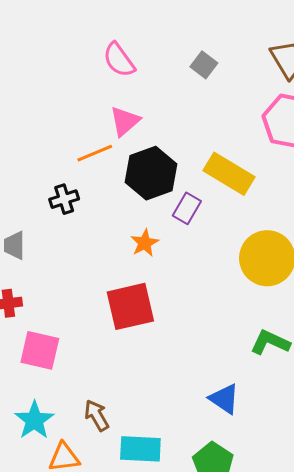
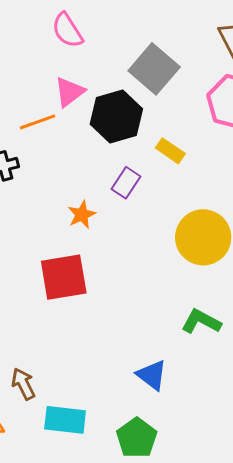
gray square: (204, 65) -> (154, 69), moved, size x1.8
black hexagon: (151, 173) -> (116, 116), moved
yellow rectangle: (229, 174) -> (170, 151), size x0.6

